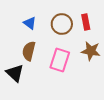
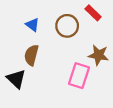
red rectangle: (86, 22) -> (93, 13), moved, turned -35
pink rectangle: (60, 60) -> (79, 76), moved

